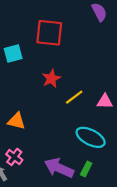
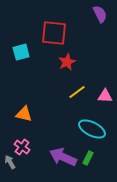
red star: (51, 79) -> (67, 62), moved

